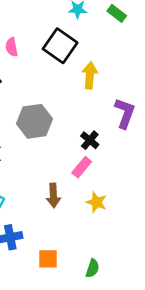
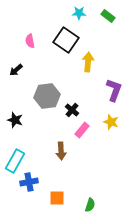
black cross: (90, 140) -> (72, 110), moved
yellow star: (97, 202) -> (111, 122), moved

